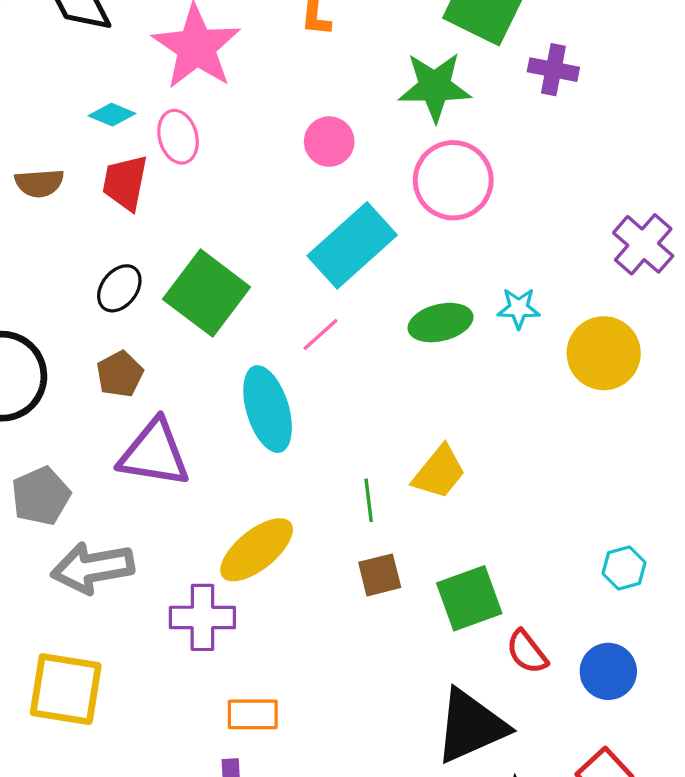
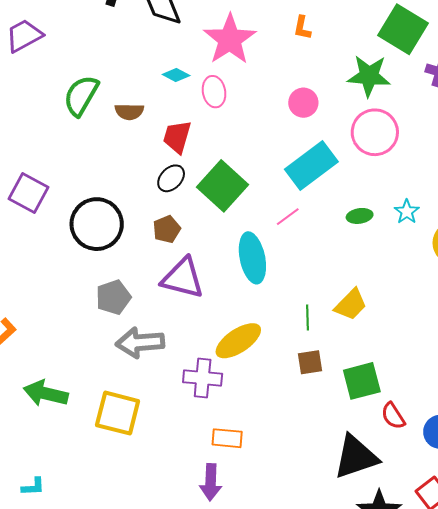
red trapezoid: (125, 183) -> (177, 137), moved
cyan star: (519, 308) -> (407, 212), turned 30
green ellipse: (440, 323) -> (360, 216), size x0.7

